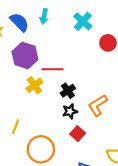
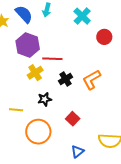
orange L-shape: (98, 105) -> (92, 80), moved
black star: (70, 111) -> (45, 99), moved
yellow line: (16, 127) -> (16, 110), turned 72

